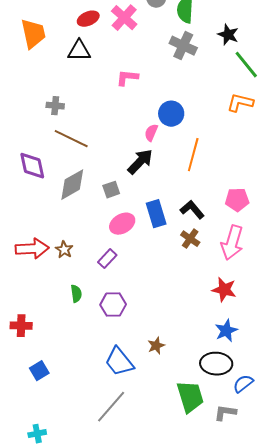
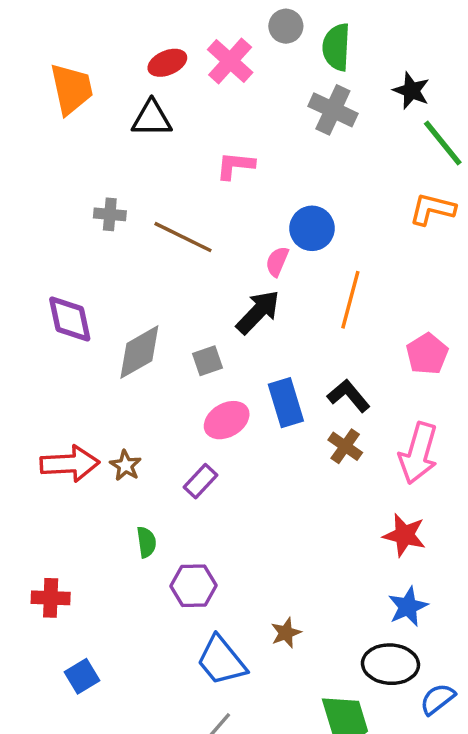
brown line: (71, 139) -> (183, 237), moved
pink pentagon: (237, 200) -> (427, 354), moved, turned -30
purple hexagon: (113, 305) -> (193, 586), moved

